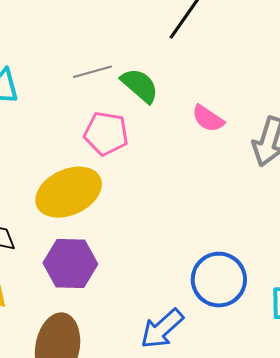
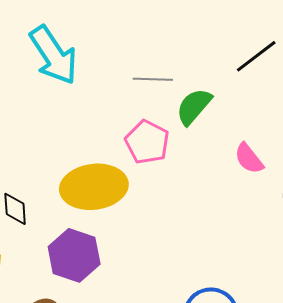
green semicircle: (140, 85) -> (194, 106), turned -108

